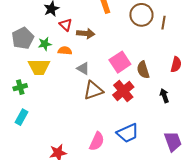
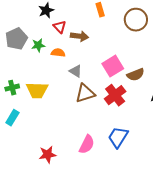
yellow trapezoid: (39, 67) -> (37, 90), moved
brown semicircle: (143, 70) -> (136, 75), turned -96
blue trapezoid: (128, 133) -> (118, 137), turned 145

